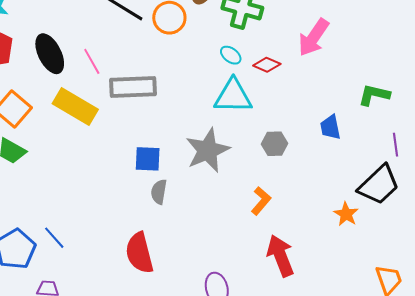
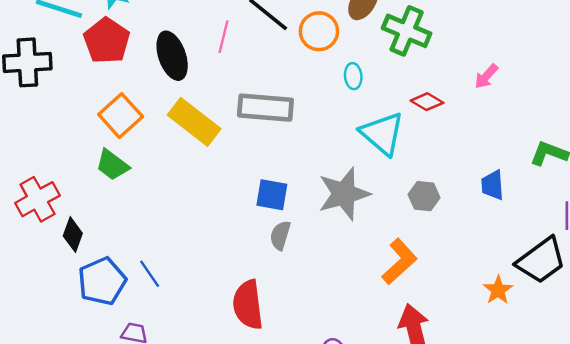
pink arrow: (314, 37) -> (486, 76), size x0.6
cyan ellipse: (231, 55) -> (353, 76), moved, turned 40
pink line: (92, 61) -> (224, 37), moved, turned 36
cyan triangle: (233, 96) -> (382, 134), turned 33
orange L-shape: (261, 201) -> (399, 262), size x1.4

